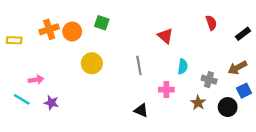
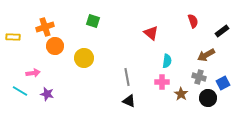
orange circle: (72, 32) -> (55, 46), moved
gray line: (139, 65) -> (127, 77), moved
brown arrow: (238, 68) -> (206, 55), moved
gray cross: (209, 80) -> (199, 77), moved
pink cross: (166, 90) -> (162, 82), moved

